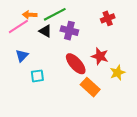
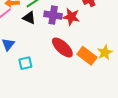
red star: (100, 56) -> (71, 17), moved
orange rectangle: (90, 87) -> (87, 56), moved

